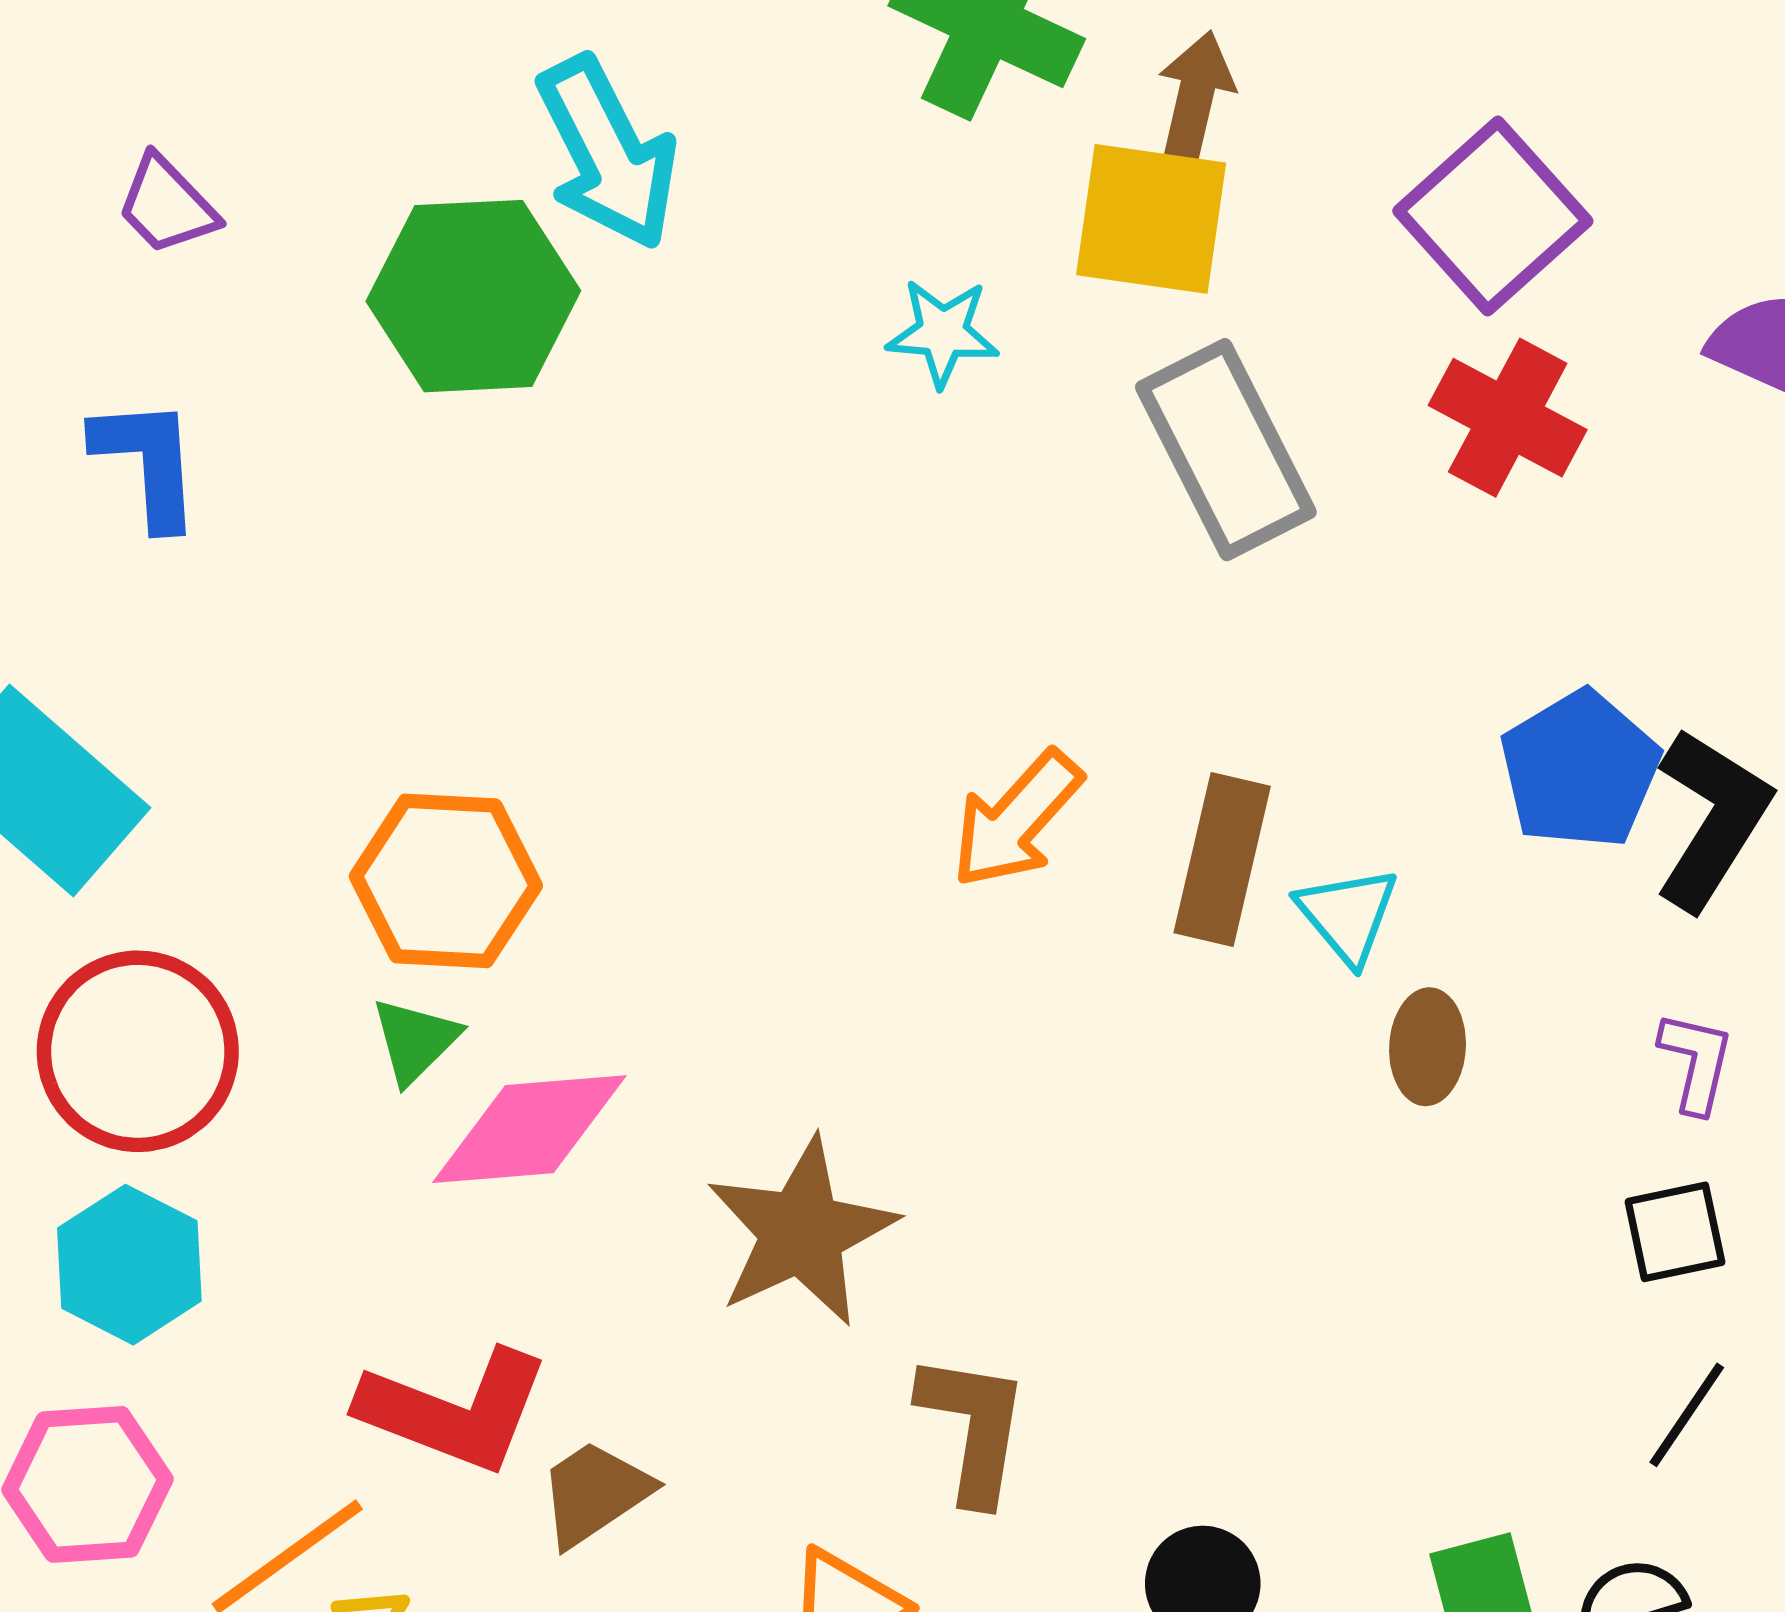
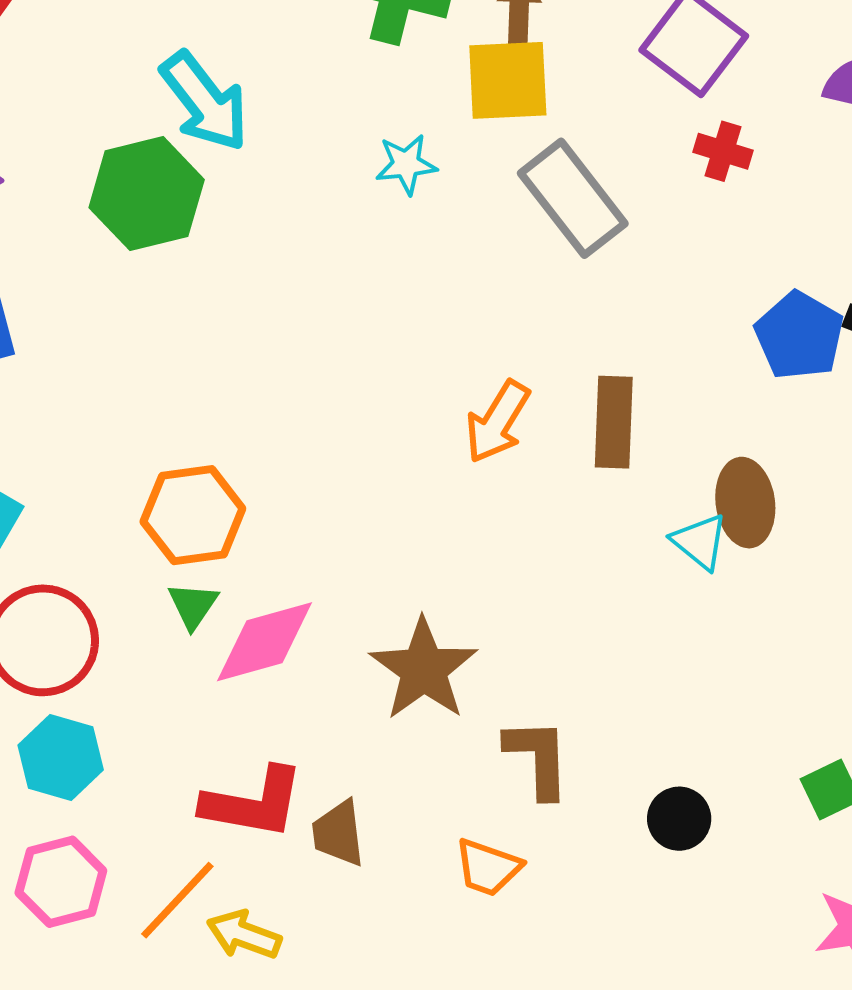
red cross: (1508, 418) -> (723, 151), size x0.7
cyan triangle: (1348, 915) -> (700, 542), moved
brown ellipse: (1428, 1047) -> (745, 503), size x1.4
brown trapezoid: (595, 1493) -> (338, 833), turned -52

